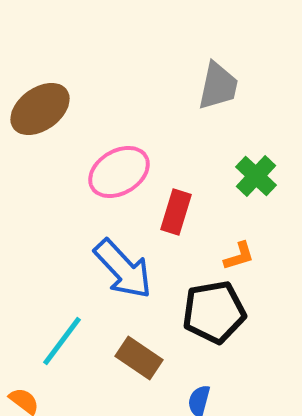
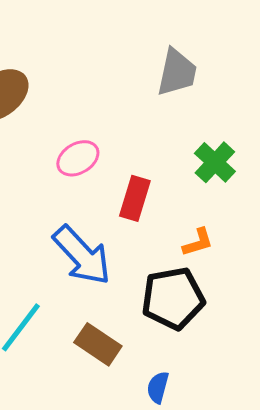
pink ellipse: (119, 172) -> (78, 158), size x0.7

